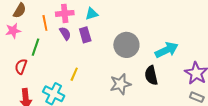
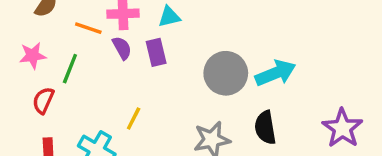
orange line: (45, 23) -> (88, 28), turned -63
pink star: (13, 31) -> (33, 56), moved
cyan arrow: (167, 50) -> (275, 73), moved

